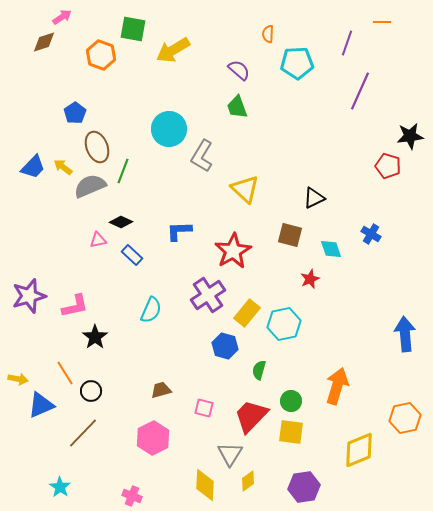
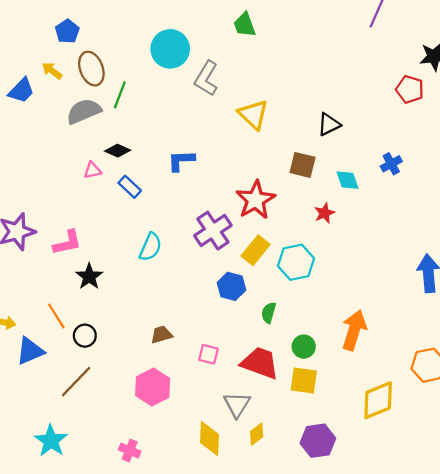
yellow arrow: (63, 167) -> (52, 71), moved
blue cross: (371, 234) -> (391, 164), turned 30
red star: (233, 251) -> (256, 200), moved
red trapezoid: (251, 416) -> (260, 363), turned 66
cyan star: (60, 487) -> (51, 441), size x1.4

